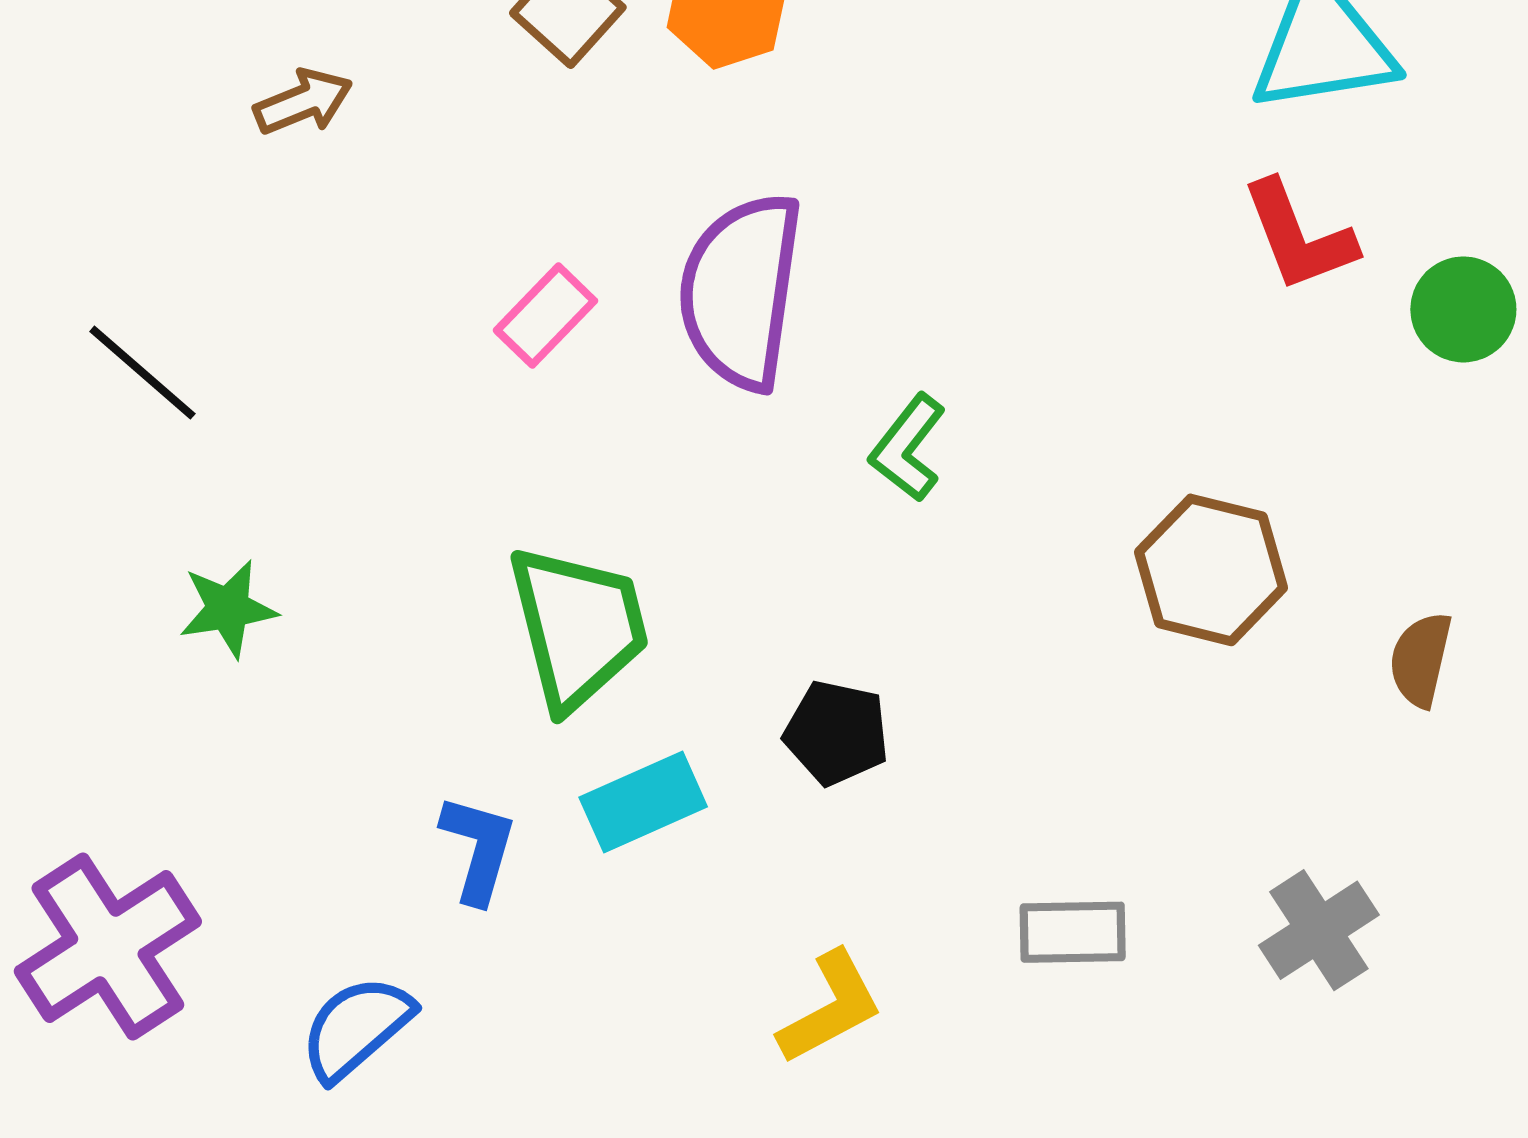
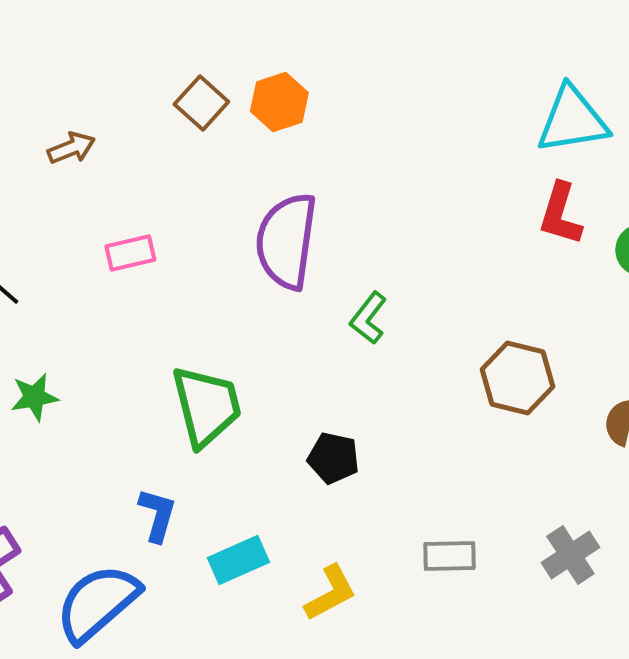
red L-shape: (1299, 236) -> (560, 214), turned 38
pink rectangle: (545, 316) -> (130, 253), moved, turned 33
cyan rectangle: (643, 802) -> (238, 560), moved
blue semicircle: (356, 1028) -> (97, 603), size x1.5

